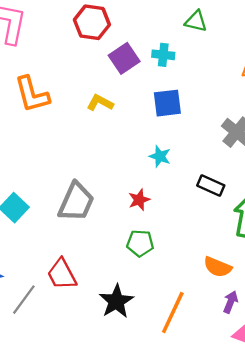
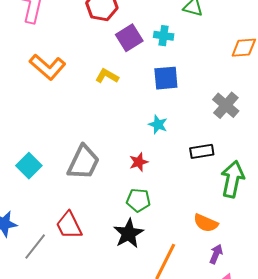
orange L-shape: (32, 94) -> (47, 67), turned -36
black rectangle: (211, 185) -> (202, 151), turned -35
black star: (116, 301) -> (129, 233), moved

